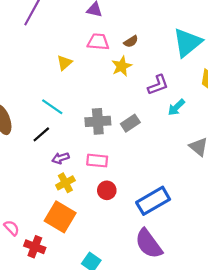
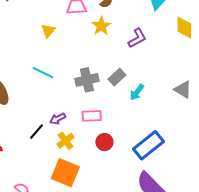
cyan arrow: (176, 107) -> (137, 92), moved
black line: (41, 134) -> (37, 132), moved

